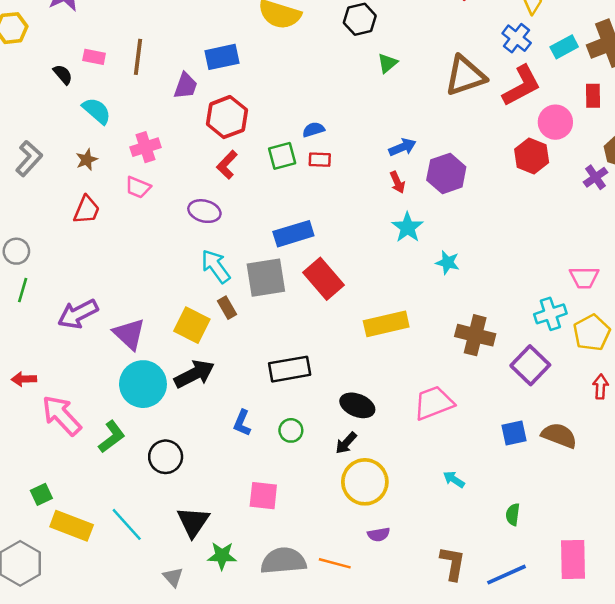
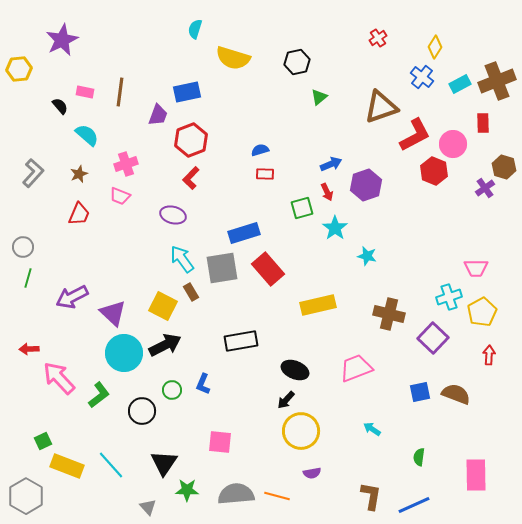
red L-shape: (522, 86) -> (415, 135), moved
green square: (282, 156) -> (302, 208), moved
green circle: (291, 430) -> (172, 390), moved
pink rectangle: (573, 560) -> (476, 475), moved

